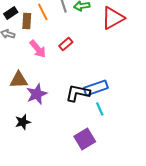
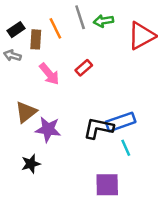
brown triangle: (19, 80) -> (26, 112), turned -36
purple star: (37, 94) -> (48, 129), turned 30
purple square: (85, 139) -> (107, 185), turned 30

